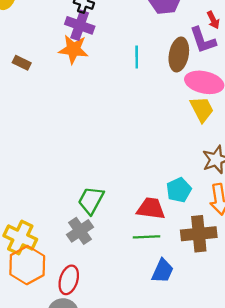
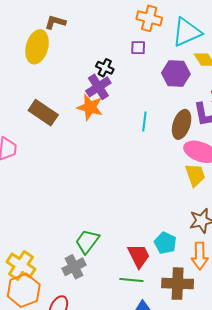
purple cross: (80, 25) -> (98, 87), turned 30
brown rectangle: (22, 63) -> (43, 113), size x1.8
cyan pentagon: (179, 190) -> (165, 243), turned -30
red trapezoid: (151, 209) -> (139, 256), turned 48

